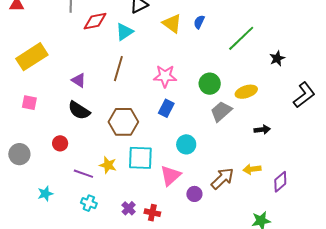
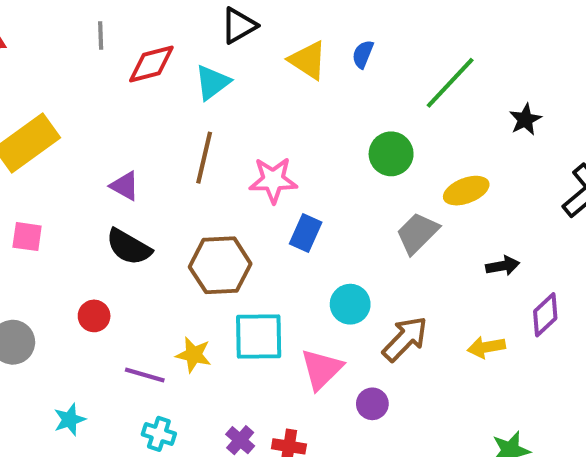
pink star: (165, 76) -> (273, 180), moved
green circle: (210, 84) -> (391, 154), moved
brown arrow: (222, 178) -> (405, 339), moved
purple diamond: (280, 182) -> (545, 315), moved

